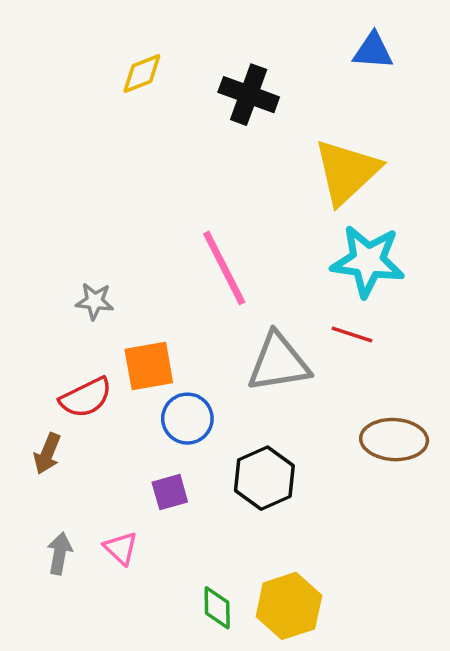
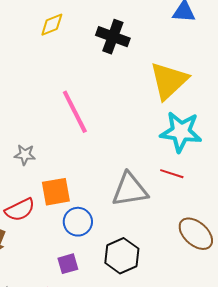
pink line: (224, 268) -> (75, 112), moved
brown ellipse: (394, 440) -> (196, 234), turned 39

